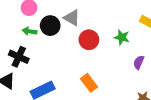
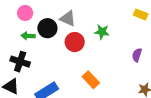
green star: (122, 37) -> (102, 32), moved
red circle: (89, 40) -> (75, 42), moved

